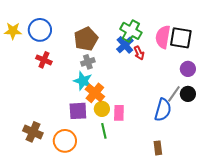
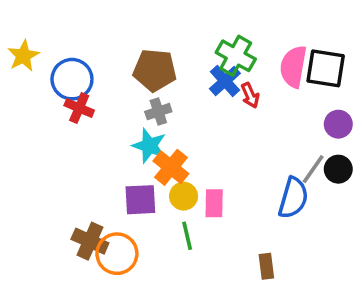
blue circle: (40, 30) -> (72, 79), moved
yellow star: (13, 31) -> (23, 56), turned -30
brown pentagon: (86, 39) -> (155, 70), turned 30
brown cross: (33, 132) -> (90, 241), moved
brown rectangle: (158, 148) -> (266, 266), moved

